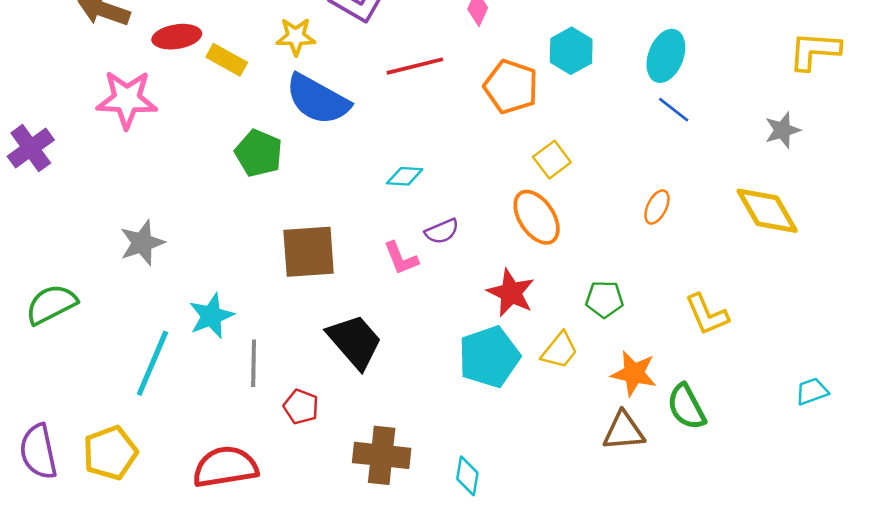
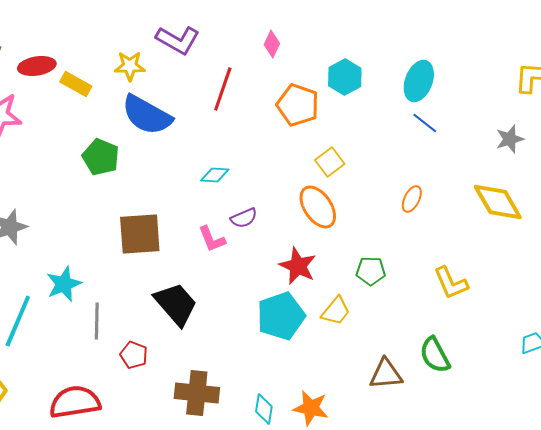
red line: (415, 66) -> (223, 89), turned -57
orange star: (634, 373) -> (311, 408), moved

